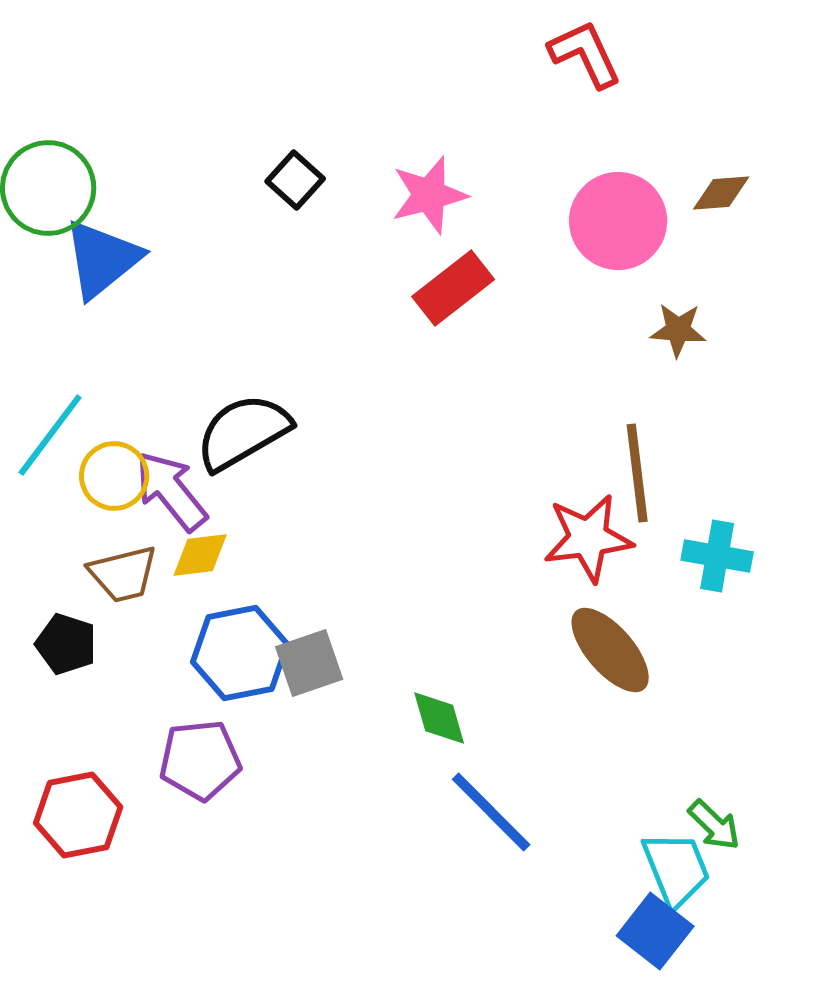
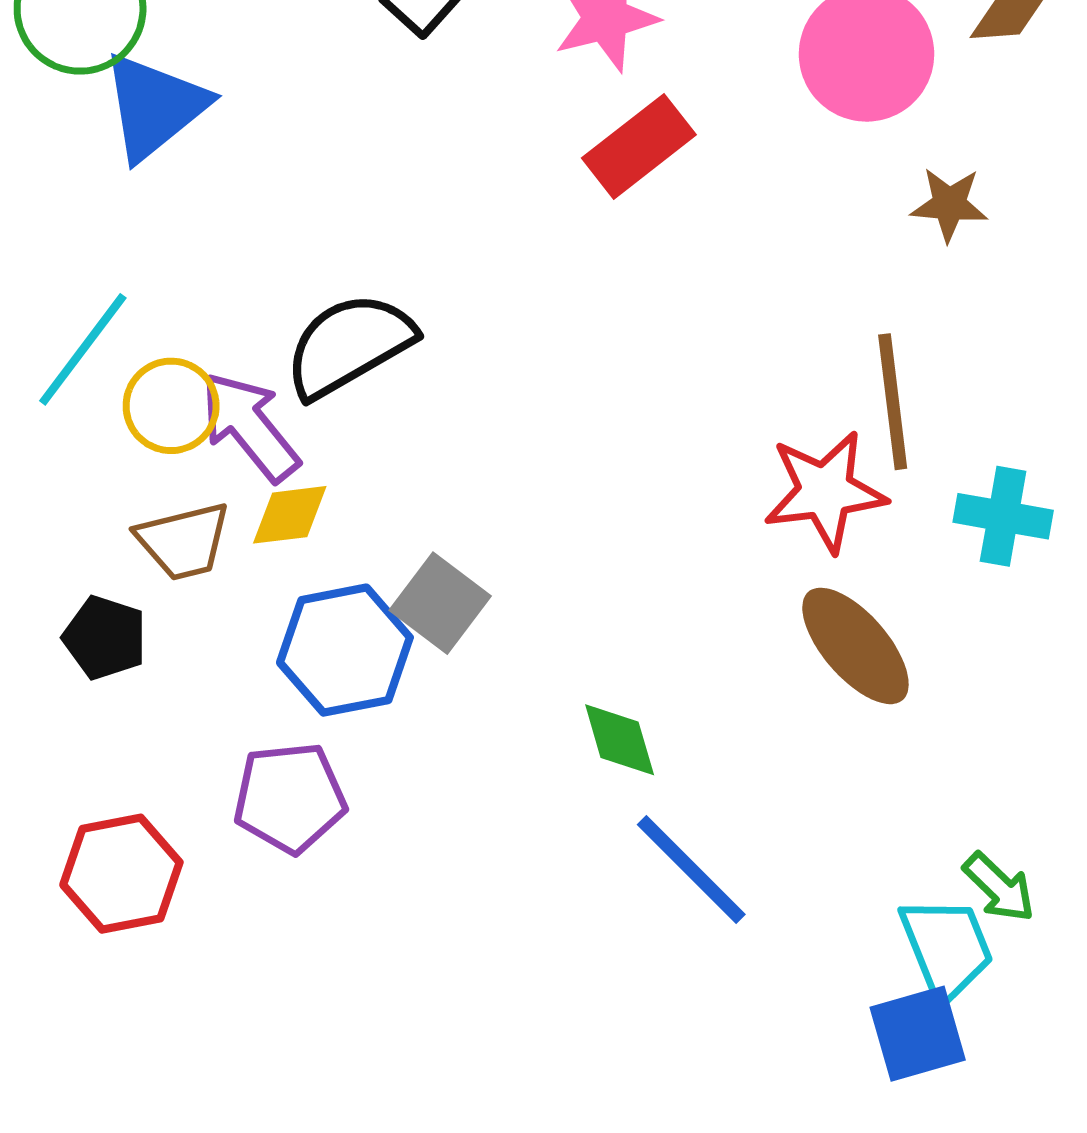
gray square: (309, 663) -> (440, 603), moved, turned -34
blue square: (655, 931) -> (918, 1034), turned 36

